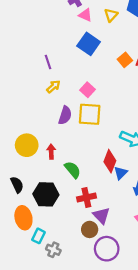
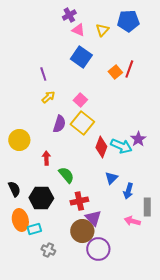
yellow square: (90, 114) -> (82, 123), turned 35
yellow circle: (27, 145) -> (19, 140), moved
red diamond: (110, 161) -> (101, 147), moved
brown circle: (90, 229) -> (82, 231), size x1.5
cyan rectangle: (38, 236) -> (34, 229), moved, turned 48

